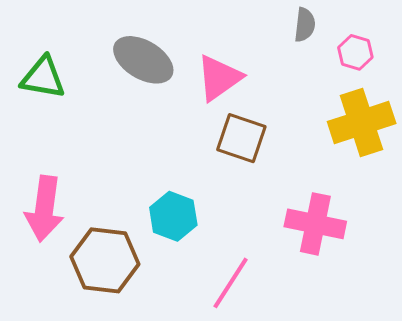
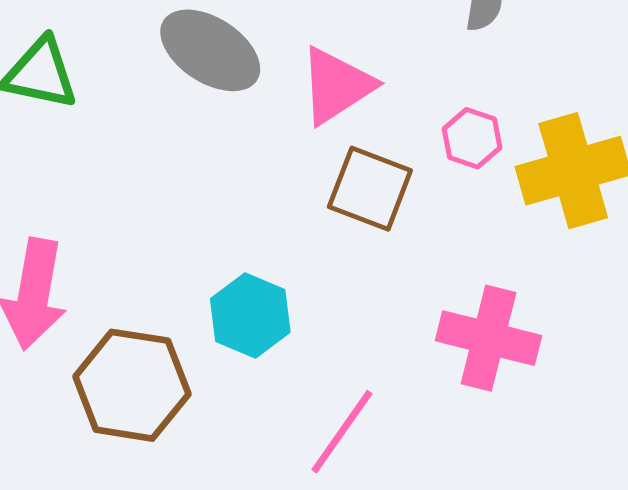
pink hexagon: (355, 52) -> (472, 138), moved

